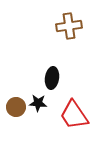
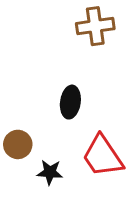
black star: (38, 103) -> (50, 172), moved

